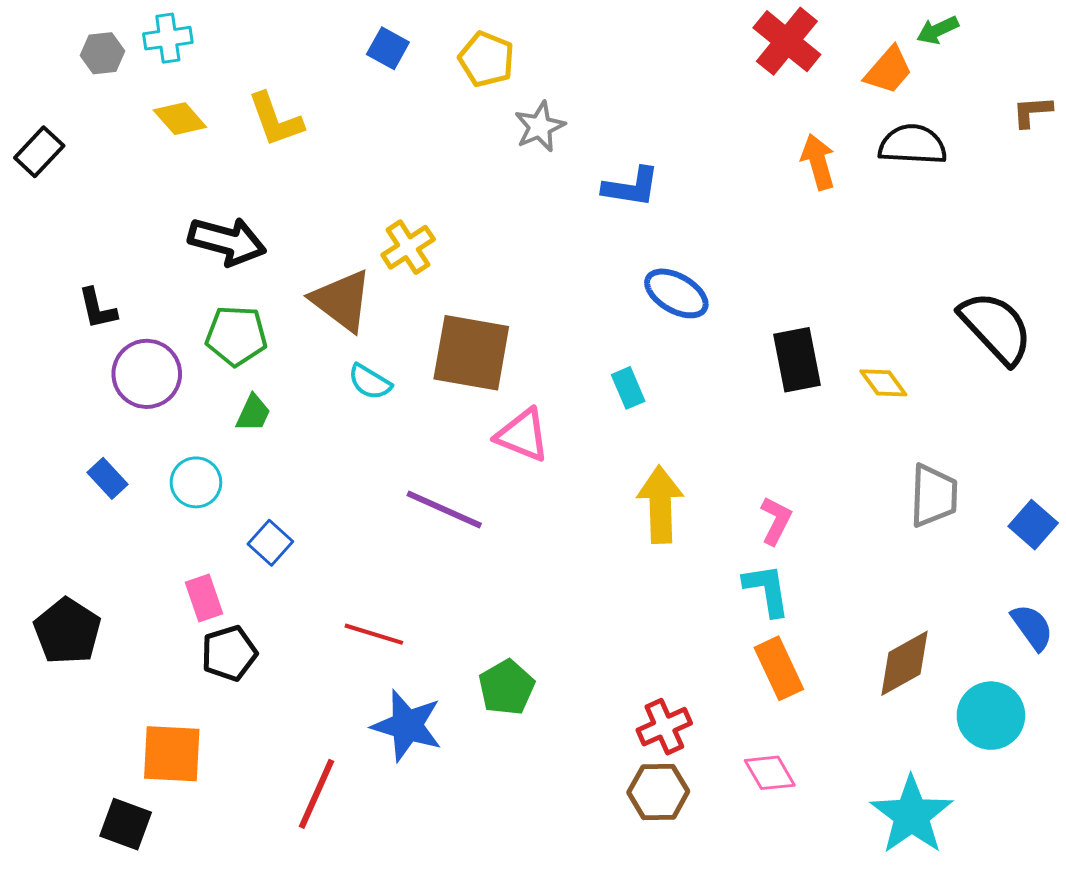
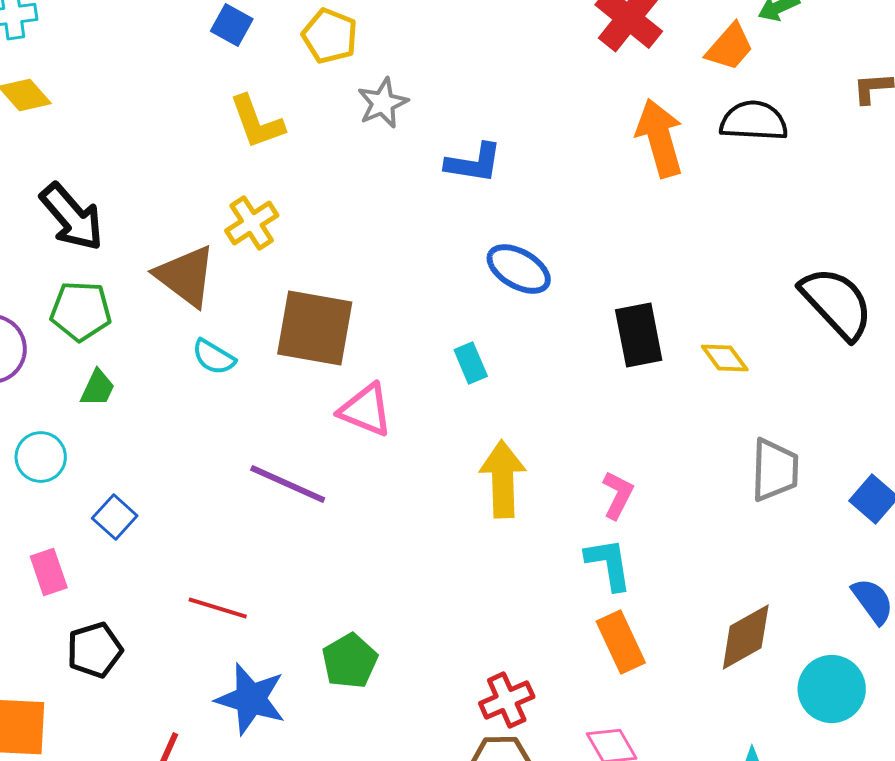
yellow L-shape: (275, 120) -> (257, 122), moved
orange arrow: (818, 162) -> (660, 138), size x1.4
black arrow: (227, 241) -> (72, 217), turned 34
black pentagon: (229, 653) -> (95, 650), moved

